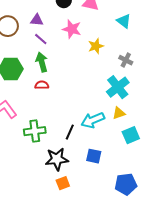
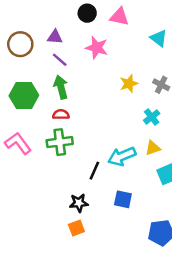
yellow star: (96, 46) -> (129, 84), moved
cyan cross: (118, 87) -> (152, 117), size x0.6
green cross: (35, 131) -> (60, 142), moved
black star: (57, 159) -> (79, 203), size x0.7
orange square: (63, 183) -> (76, 228), moved

